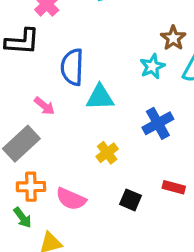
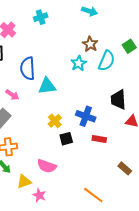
blue cross: (158, 123) -> (86, 116), moved, turned -36
pink semicircle: (71, 199) -> (47, 166), moved
black square: (130, 200) -> (66, 139), moved, turned -32

